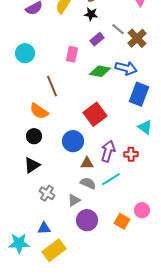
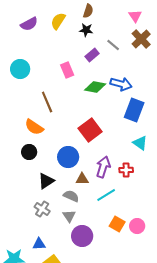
brown cross: (137, 38) -> (141, 39), moved
pink rectangle: (72, 54) -> (67, 70), turned -35
black triangle: (32, 165) -> (46, 181), moved
gray semicircle: (88, 183) -> (71, 196), moved
gray triangle: (74, 200) -> (69, 216), turned -32
orange square: (122, 221) -> (117, 224), moved

